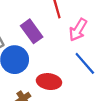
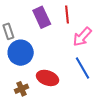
purple rectangle: (32, 31) -> (42, 17), moved

